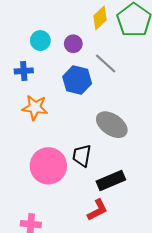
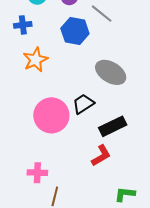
orange star: (35, 108) -> (35, 60), turned -30
black trapezoid: (82, 156) -> (83, 104), turned 50

